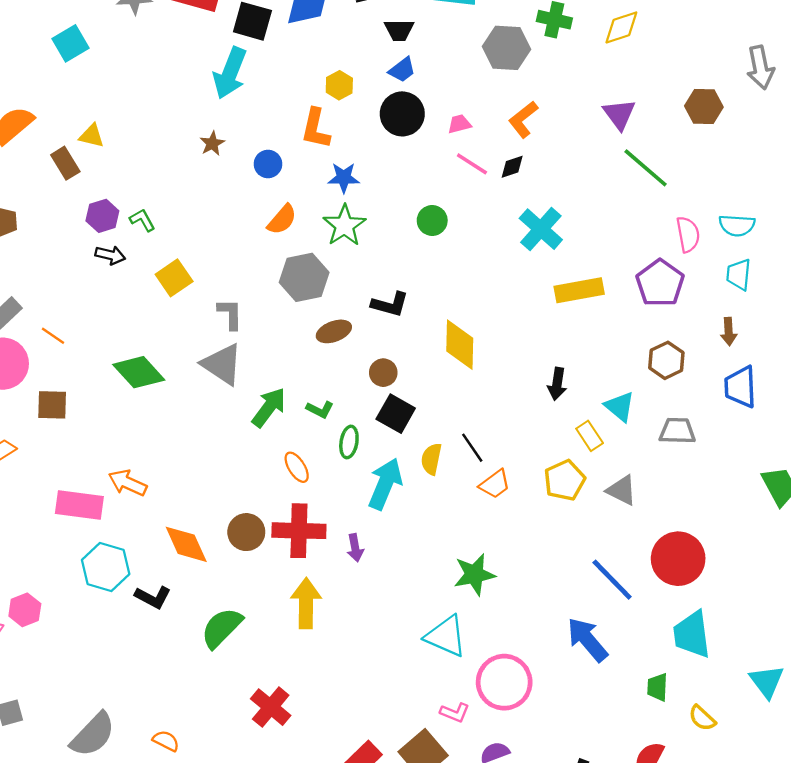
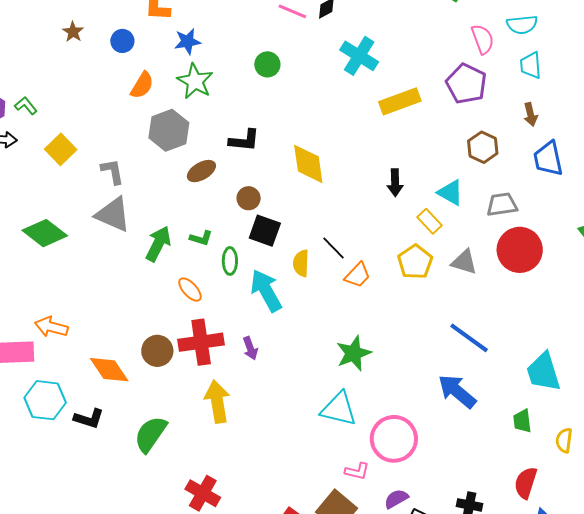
cyan arrow: (385, 484) -> (266, 291), turned -42
red circle: (678, 559) -> (520, 250), moved
yellow semicircle: (702, 718) -> (564, 440), turned 65

